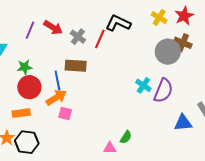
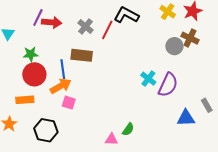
red arrow: (53, 27) -> (52, 22), moved, turned -30
gray circle: (168, 52) -> (174, 46), size x0.7
black hexagon: (27, 142) -> (46, 130), moved

